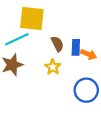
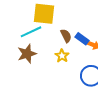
blue rectangle: (76, 47) -> (82, 39), turned -56

